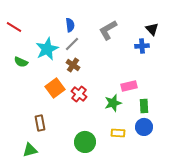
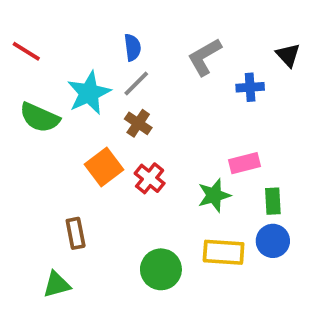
blue cross: (142, 46) -> (250, 87), moved
green semicircle: (21, 62) -> (40, 118), size x1.5
yellow rectangle: (118, 133) -> (224, 252), size x1.5

